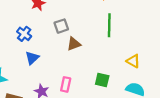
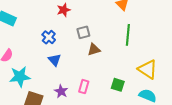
blue triangle: (32, 58) -> (55, 60), turned -32
yellow triangle: (133, 61) -> (148, 69), size x1.5

